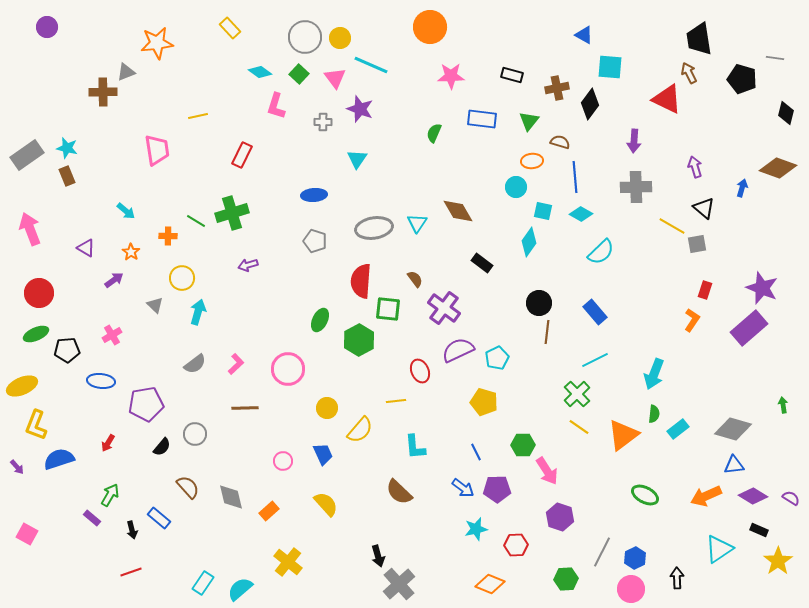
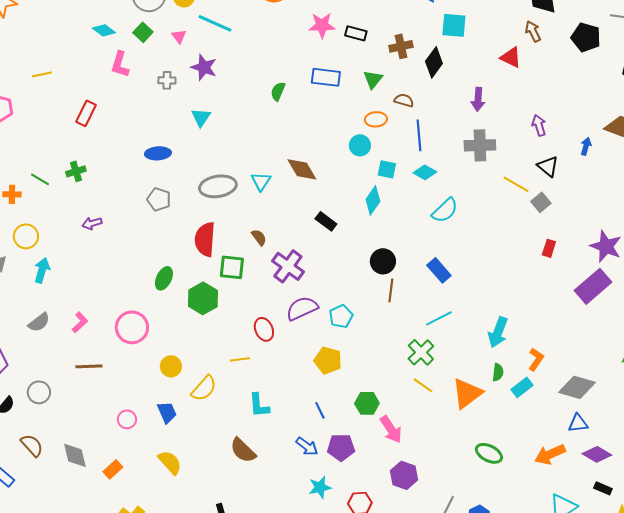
pink star: (451, 76) -> (322, 25), moved
pink triangle: (335, 78) -> (179, 36), size x0.7
red triangle: (667, 99) -> (511, 57), size x0.7
green cross: (232, 213) -> (76, 171), size x0.6
gray square: (697, 244) -> (541, 202), turned -30
orange L-shape: (692, 320) -> (536, 359), moved

